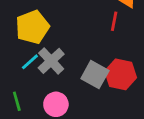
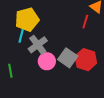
cyan line: (30, 62) -> (21, 36), moved, turned -40
pink circle: (56, 104) -> (47, 61), moved

